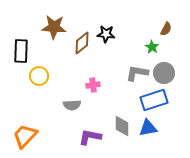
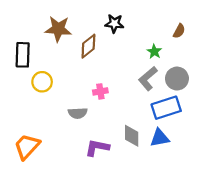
black star: (106, 34) -> (114, 23), moved
green star: (152, 47) -> (154, 52), moved
gray L-shape: (137, 73) -> (148, 79), turned -50

